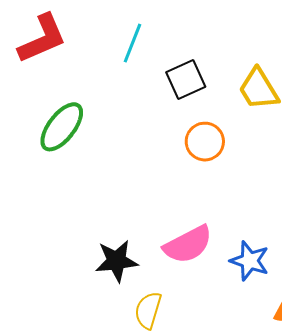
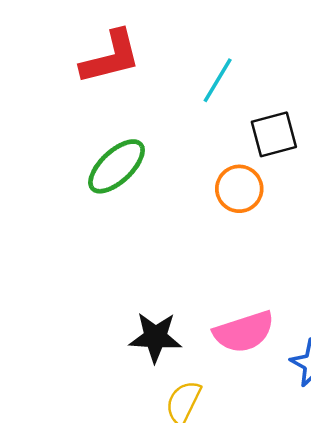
orange circle: (205, 142) -> (239, 189), moved

